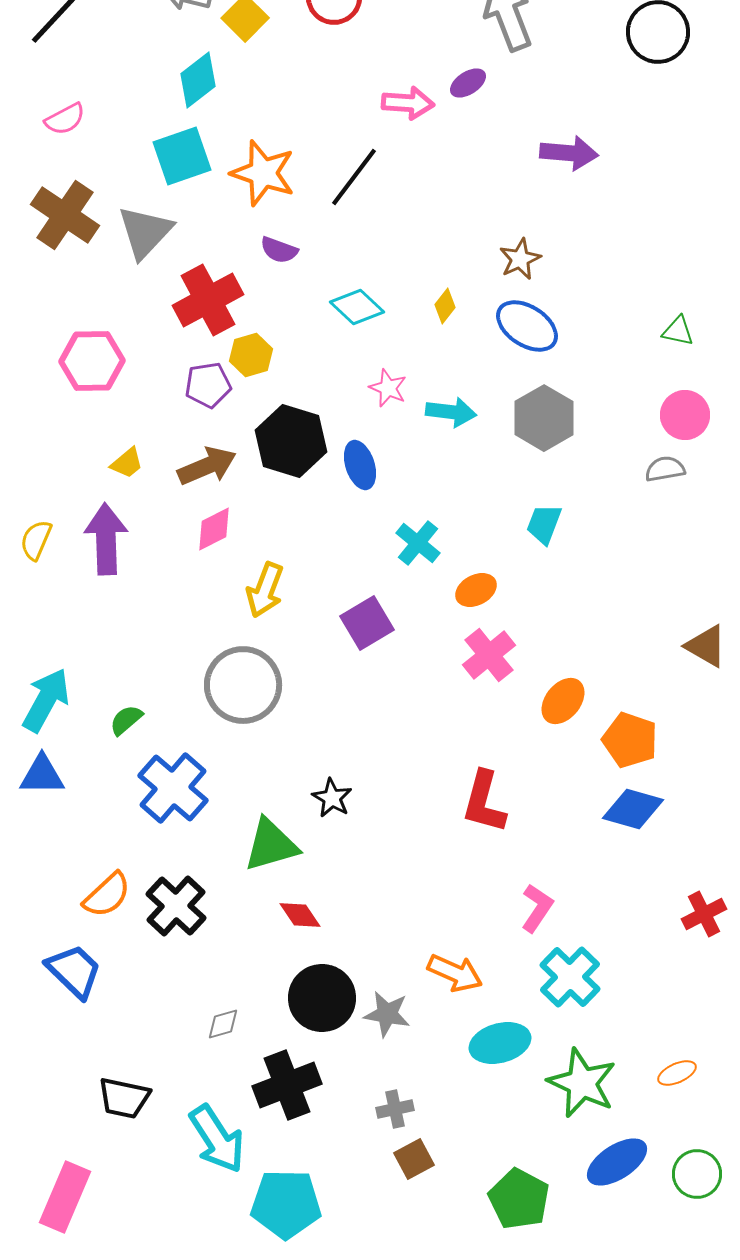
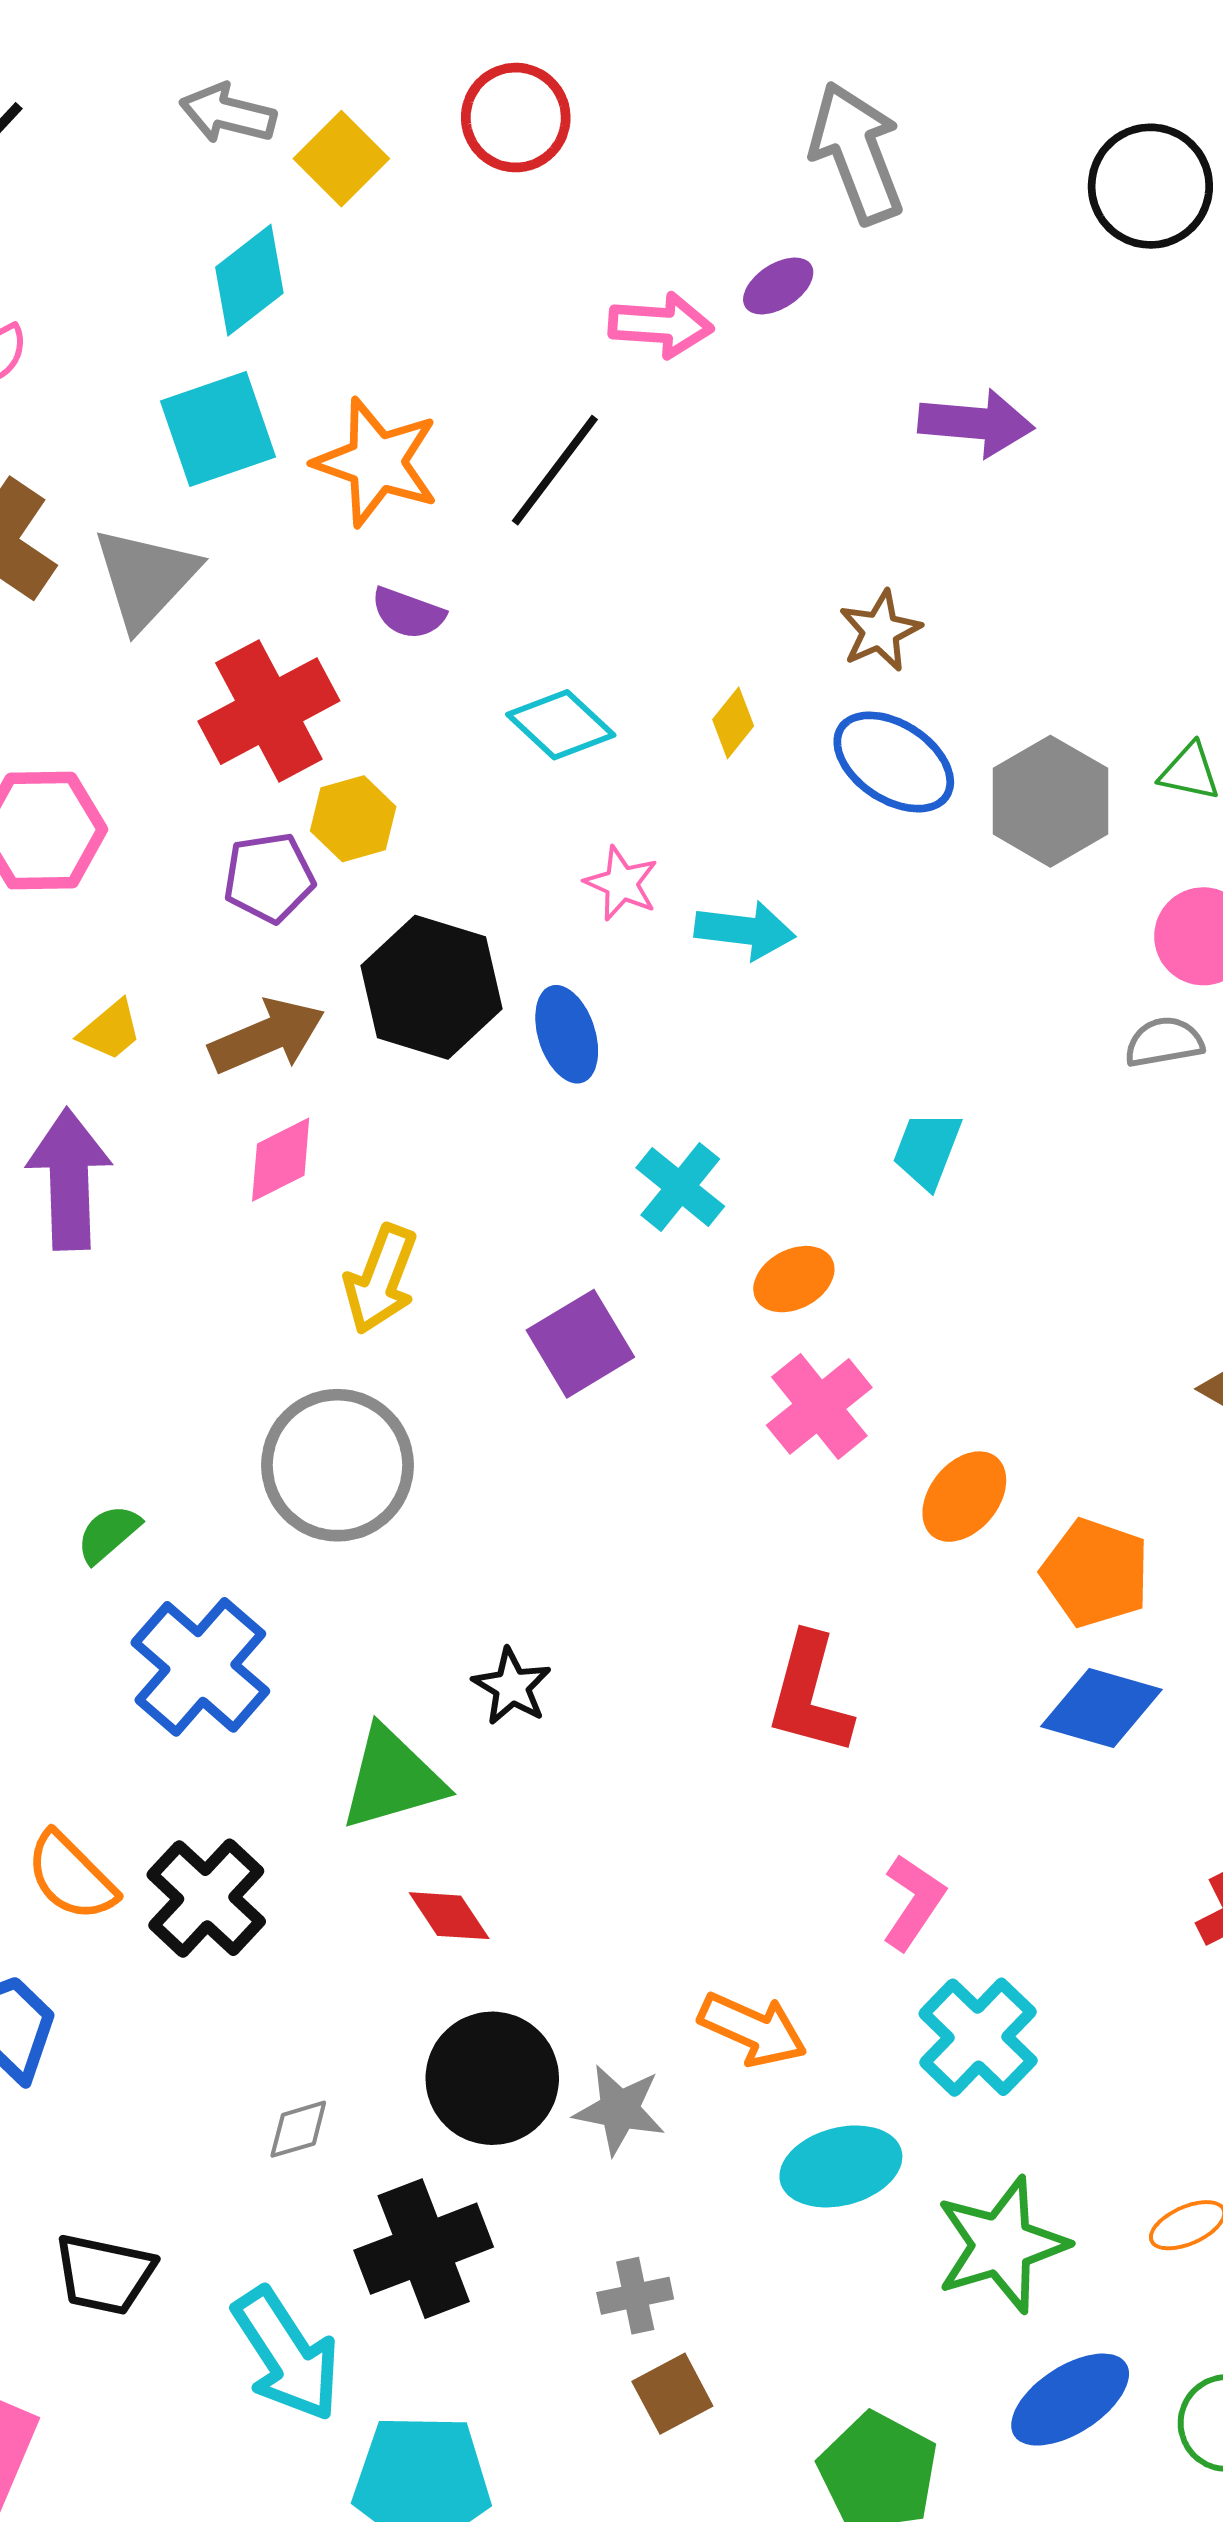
gray hexagon: (544, 418) -> (1050, 801), moved
orange semicircle: (107, 895) -> (71, 1877), turned 88
green star: (582, 1083) -> (1002, 2245), turned 30

